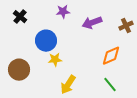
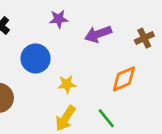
yellow star: (55, 60) -> (67, 84), moved
green line: (110, 85) -> (106, 118), moved

